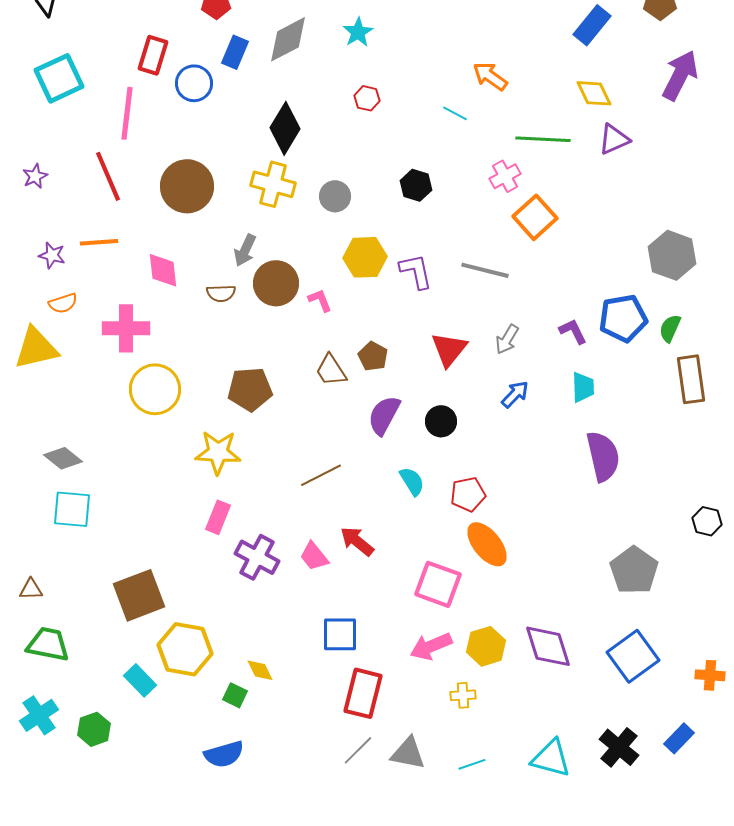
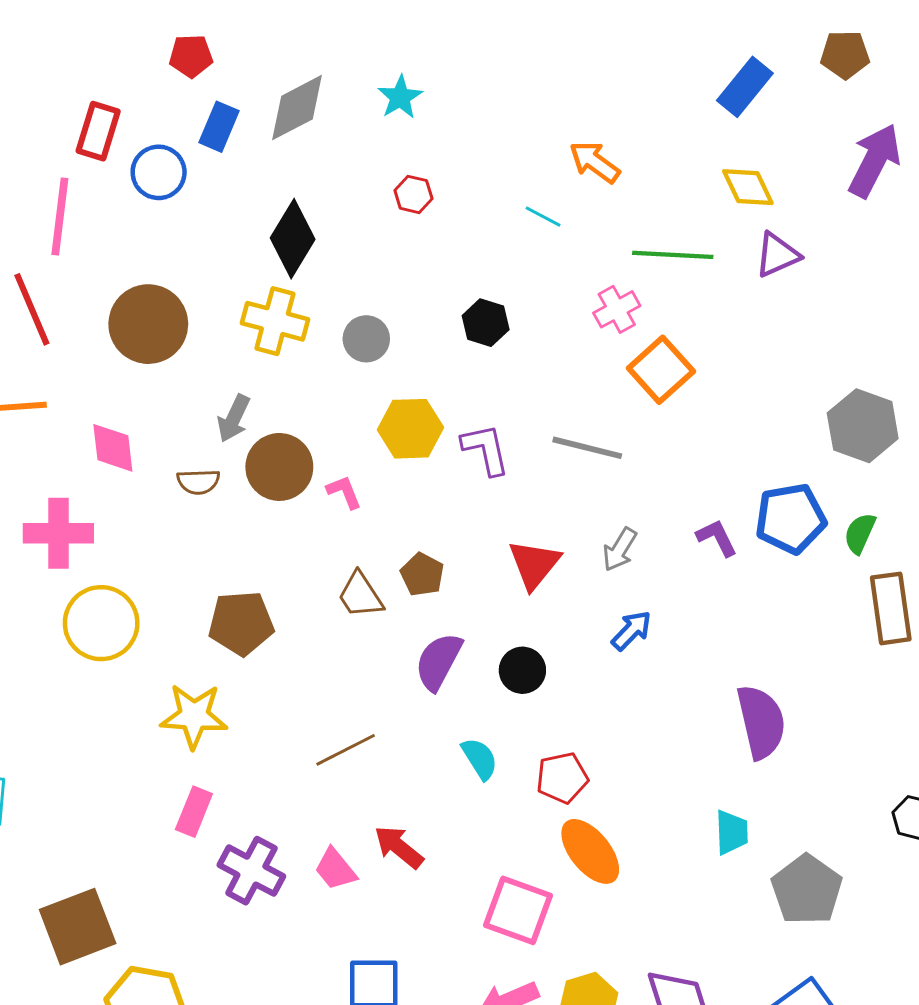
cyan trapezoid: (583, 387) -> (732, 832), moved

